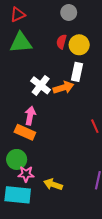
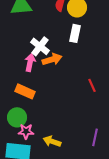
orange arrow: (64, 88) -> (52, 59), moved
pink arrow: (30, 116) -> (30, 62), moved

